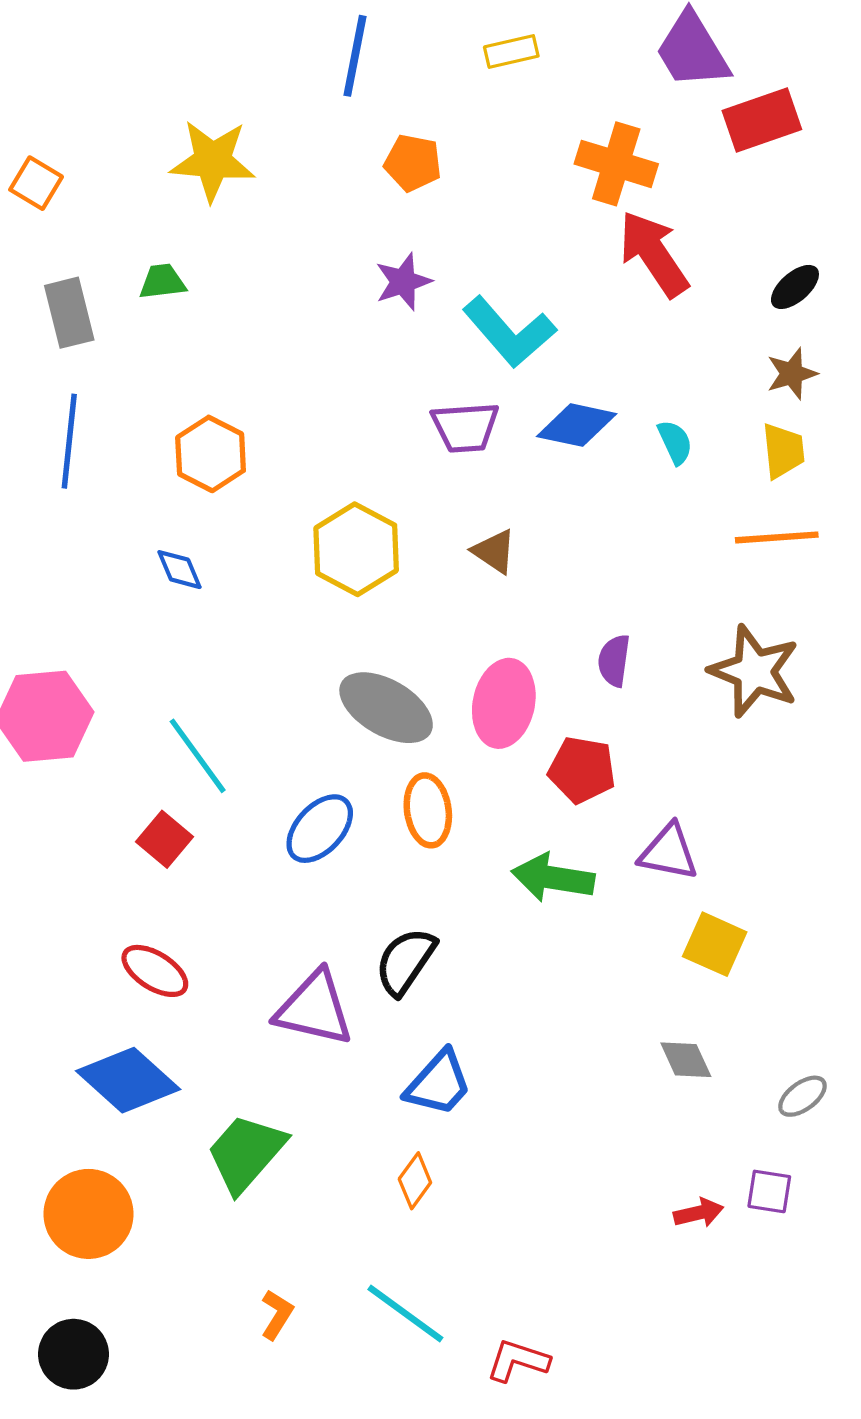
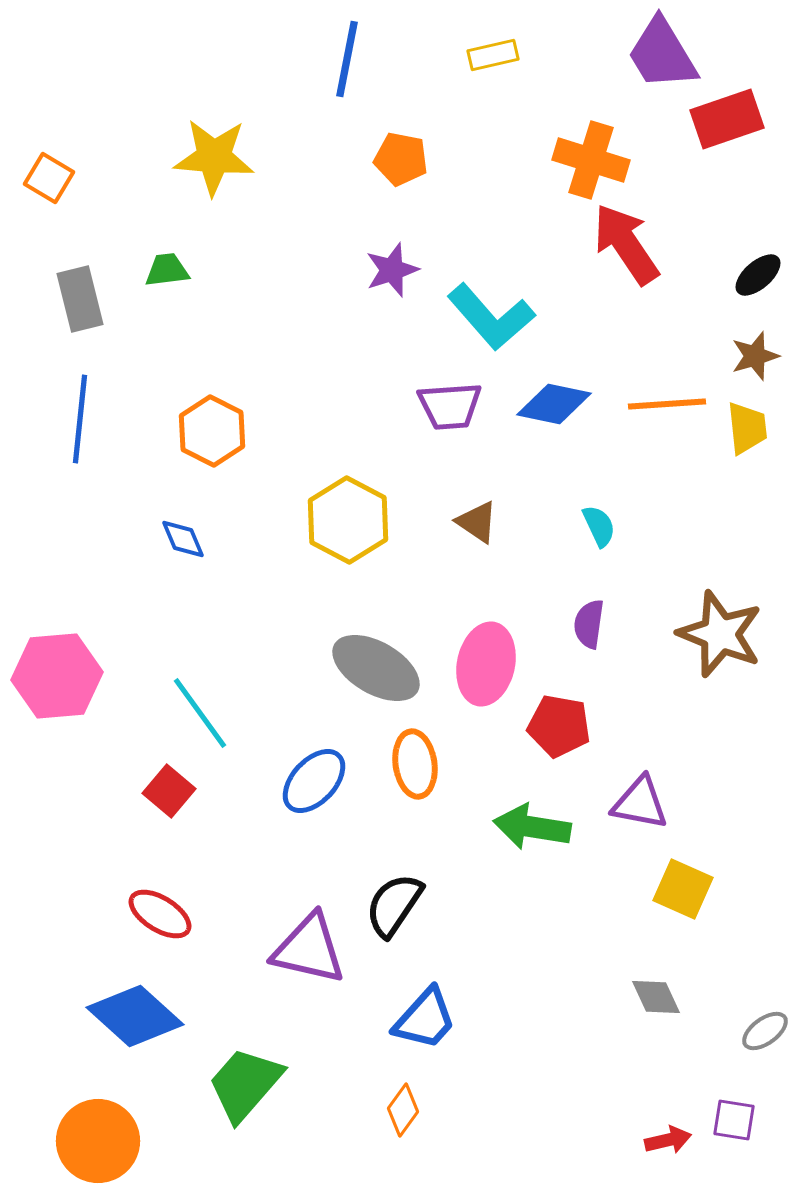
cyan semicircle: (675, 442) -> (599, 526), moved
orange line: (777, 537) -> (667, 404), moved

